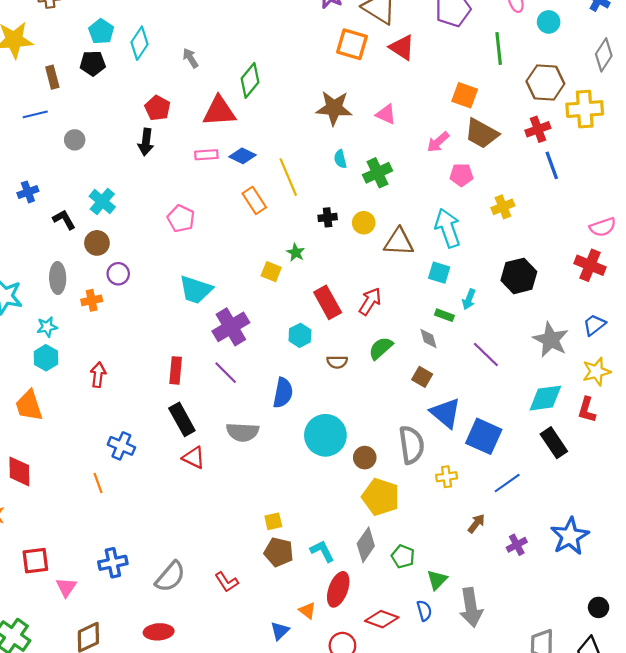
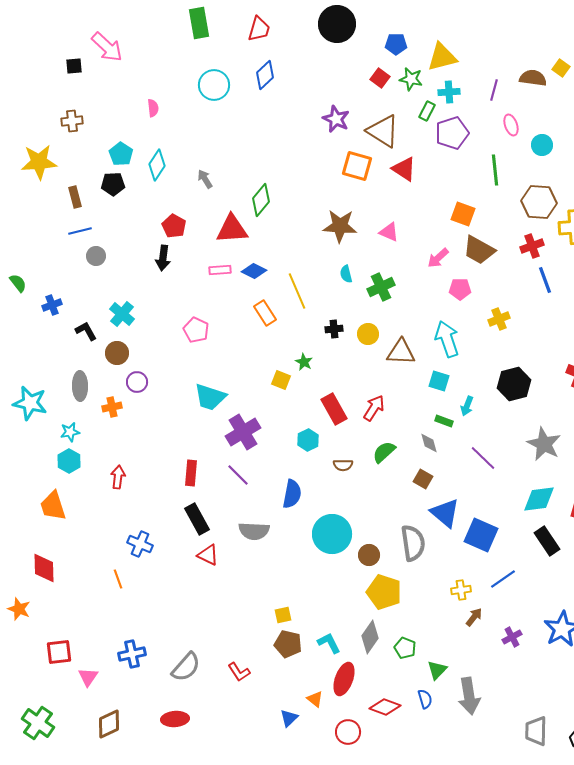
blue line: (35, 114) -> (80, 231), moved
yellow cross: (447, 477) -> (461, 590), moved

